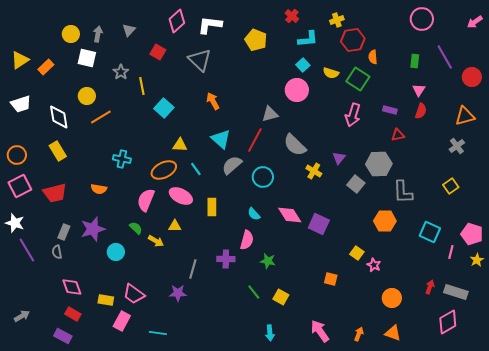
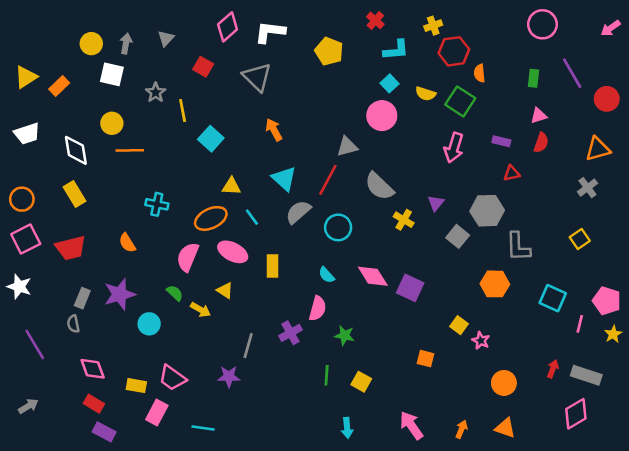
pink triangle: (419, 90) -> (539, 116), turned 40
orange line: (101, 117) -> (130, 150), turned 30
orange semicircle: (99, 189) -> (127, 243), turned 49
yellow triangle: (175, 226) -> (225, 290), turned 32
purple line: (27, 250) -> (35, 344), moved
purple cross: (226, 259) -> (291, 333), turned -30
green line: (254, 292) -> (327, 375), turned 42
purple rectangle: (63, 336) -> (104, 432), moved

